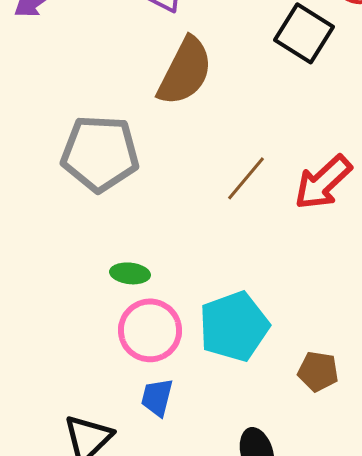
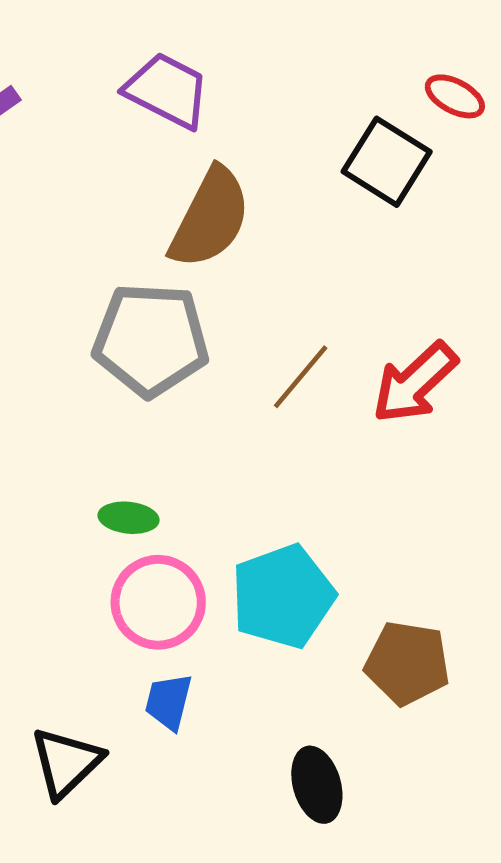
gray pentagon: (100, 153) -> (151, 340), moved
brown pentagon: (318, 371) -> (407, 663), size x1.4

